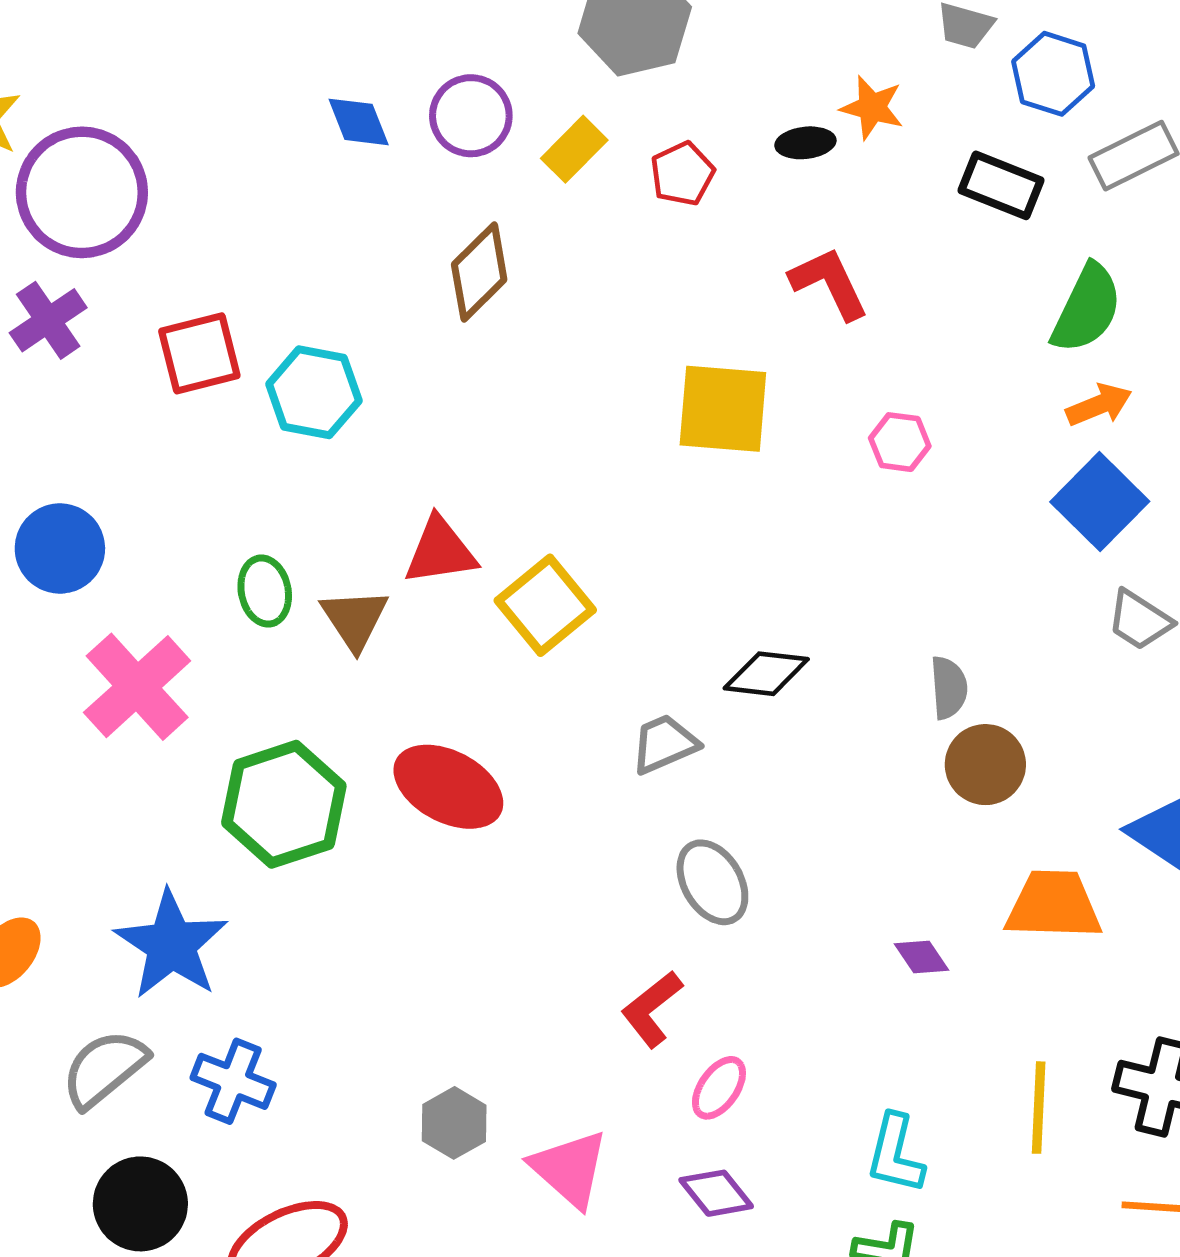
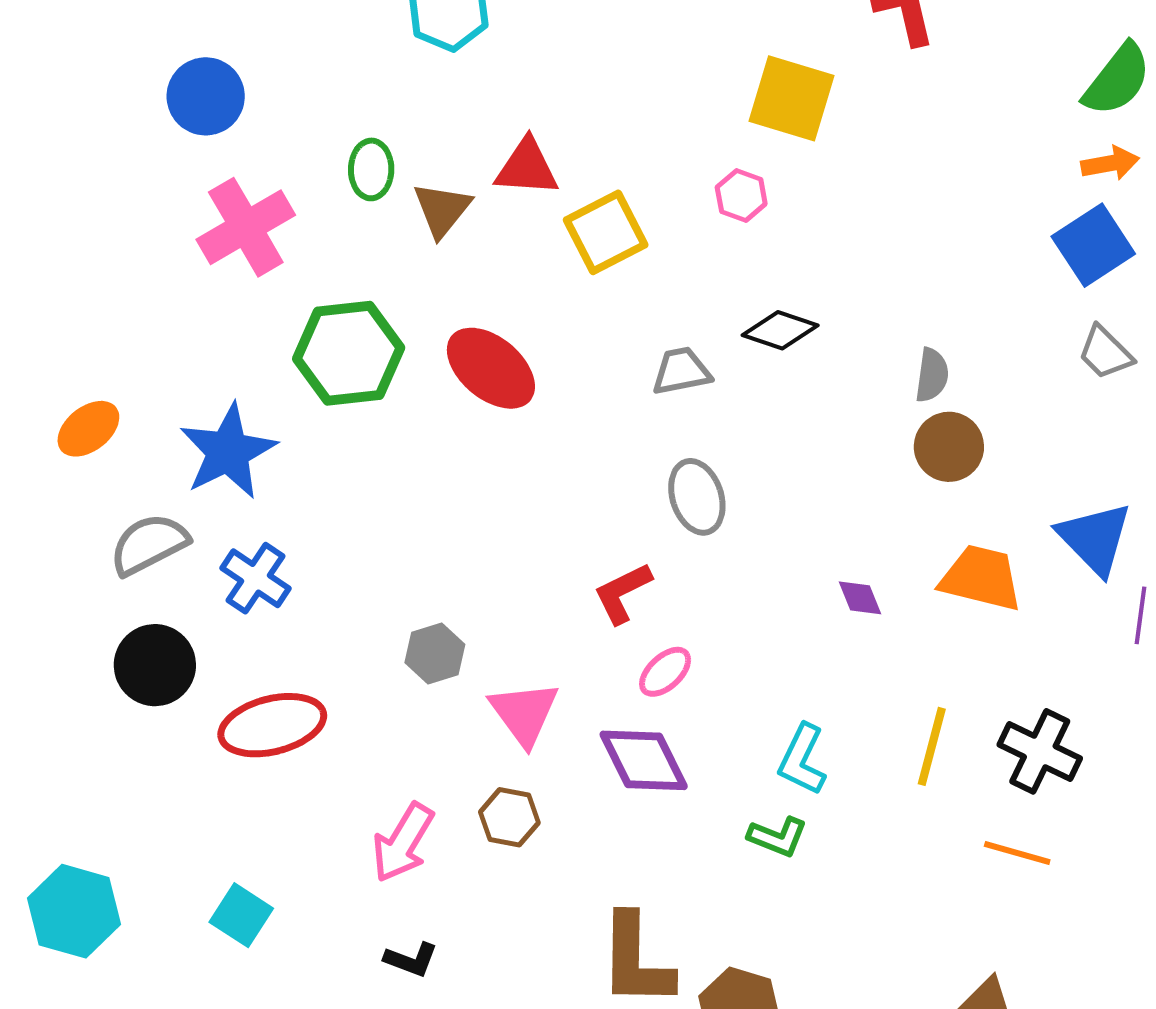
pink hexagon: (900, 442) -> (741, 196), moved
purple diamond: (716, 1193) -> (644, 760), size x1.5

